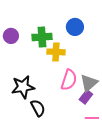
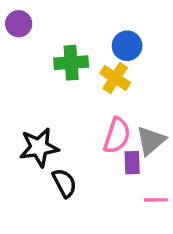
purple circle: (11, 36) -> (19, 24), moved
yellow cross: (56, 52) -> (115, 78), moved, turned 30
purple rectangle: (86, 97) -> (132, 163), moved, turned -40

